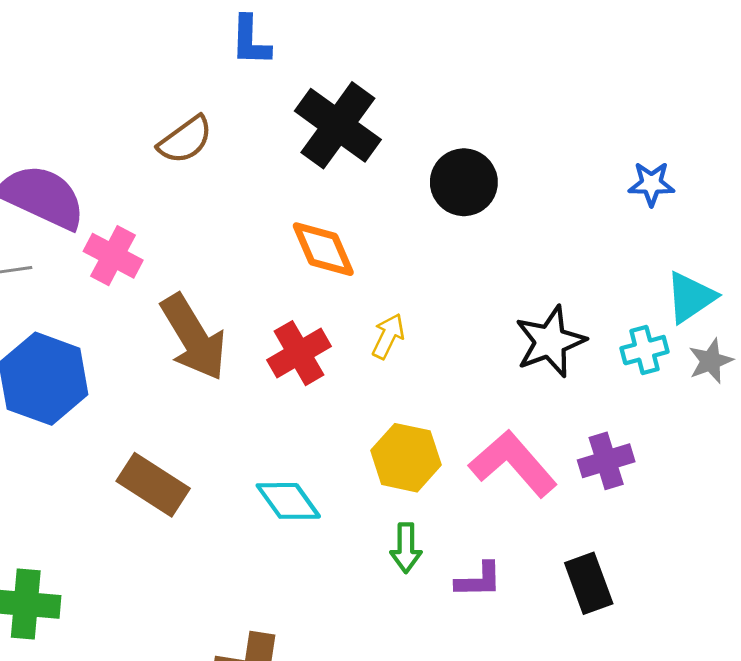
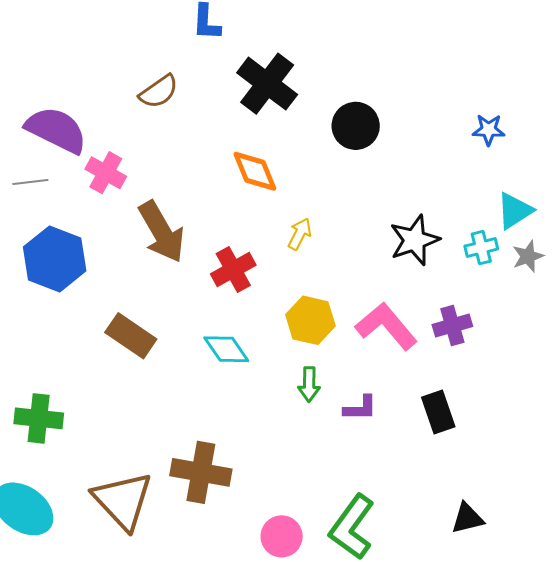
red cross: (299, 353) -> (233, 269), moved

